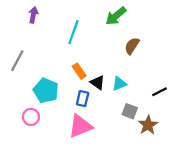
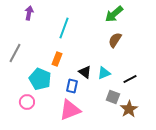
green arrow: (116, 16) -> (114, 14), moved
orange rectangle: (79, 71) -> (57, 59), moved, turned 56
black line: (159, 92) -> (130, 79), moved

